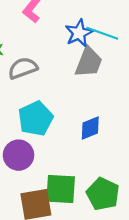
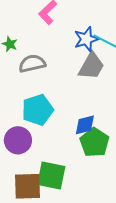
green pentagon: (103, 194) -> (94, 142), moved

